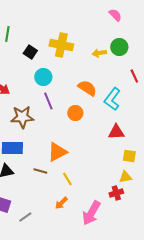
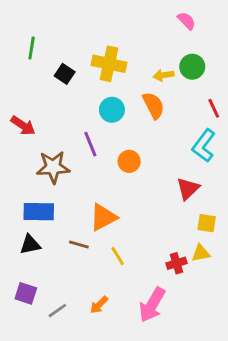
cyan circle: (43, 77) -> (112, 110), moved
orange semicircle: (87, 88) -> (154, 105), moved, turned 30
cyan L-shape: (112, 99) -> (204, 146), moved
red triangle: (116, 132) -> (188, 189), turned -42
red cross: (116, 193) -> (176, 263), moved
orange arrow: (61, 203) -> (99, 305), moved

